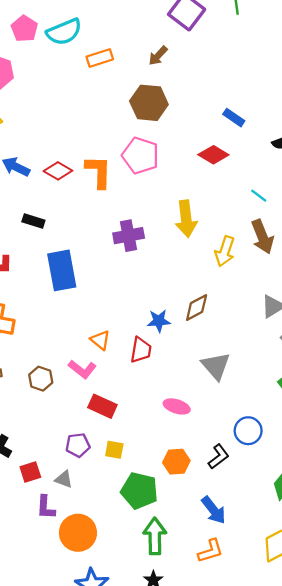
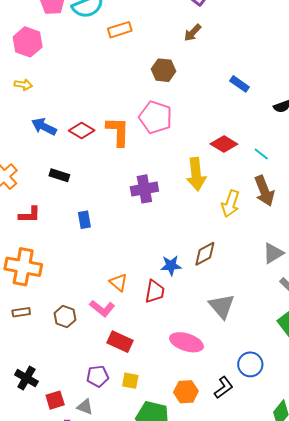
brown arrow: (158, 56) -> (193, 33), moved
brown hexagon: (149, 103) -> (163, 70), size x0.7
red diamond: (213, 155) -> (224, 144), moved
blue rectangle: (62, 270) -> (84, 220), size x0.5
pink ellipse: (177, 406) -> (186, 342), size x1.4

